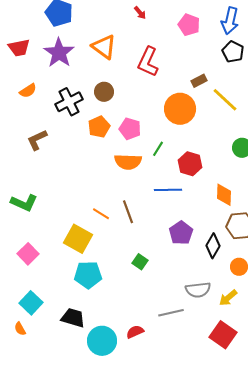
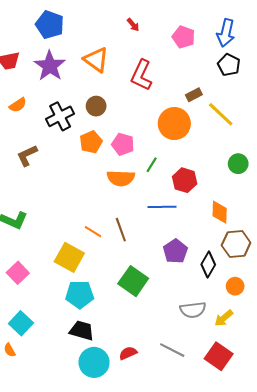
green square: (140, 262) -> (133, 281), size x1.8
gray line: (171, 313) -> (172, 350), moved, turned 40
black trapezoid: (73, 318) -> (82, 330), moved

